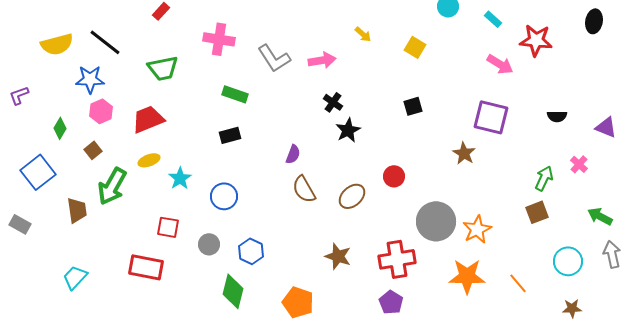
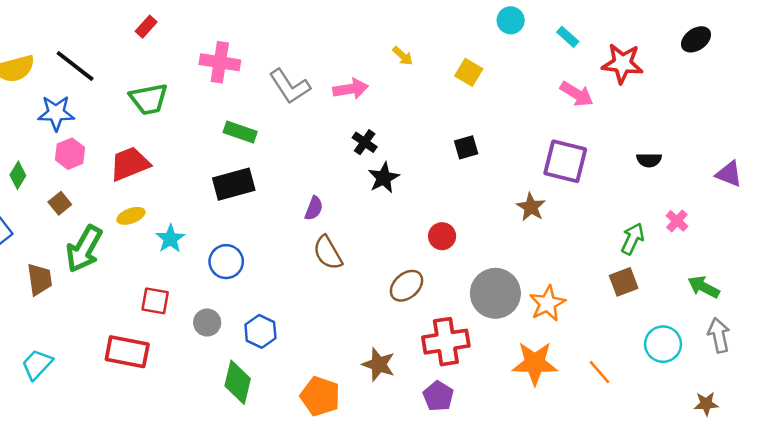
black ellipse: (594, 21) -> (696, 39), turned 45
purple triangle: (606, 127) -> (729, 174), moved
black rectangle: (230, 135) -> (234, 184), size x1.5
brown ellipse: (352, 196) -> (407, 286), moved
brown star: (338, 256) -> (379, 364), moved
brown star: (572, 308) -> (706, 404), moved

